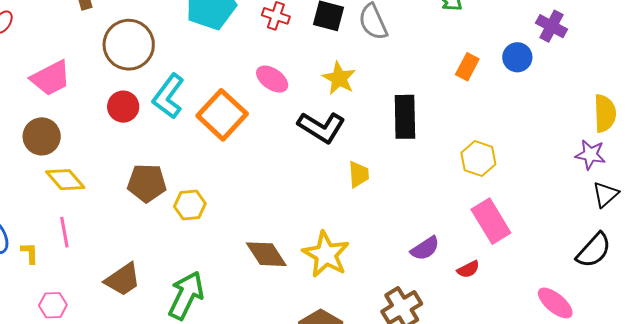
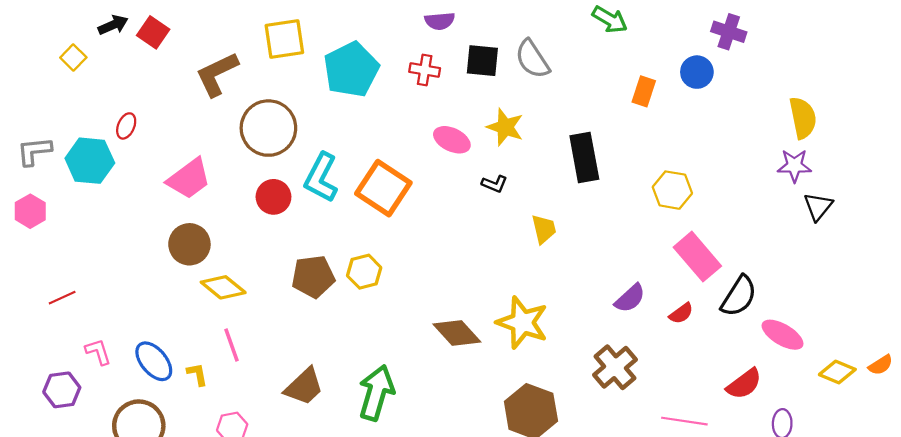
pink ellipse: (272, 79) -> (452, 140), moved
black L-shape: (321, 127) -> (495, 184), size x0.5
yellow hexagon: (190, 205) -> (364, 272), moved
black semicircle: (594, 250) -> (739, 296), moved

